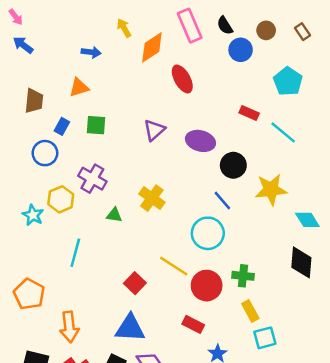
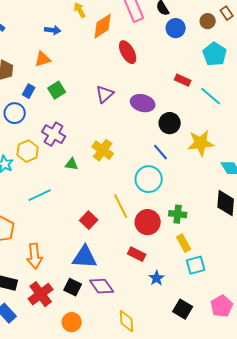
brown circle: (266, 30) -> (208, 21), moved
green square: (96, 125) -> (57, 90), turned -36
cyan line: (75, 253) -> (40, 195), turned 50
yellow line: (174, 266) -> (121, 206), turned 30

